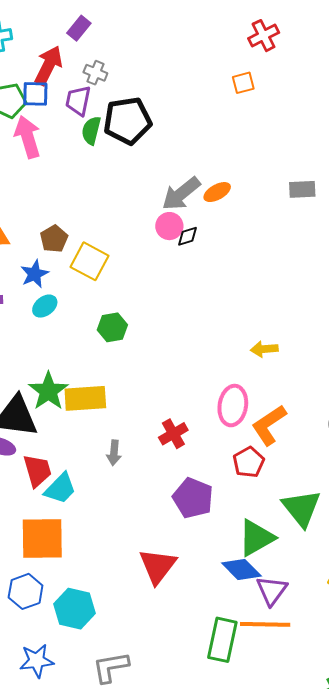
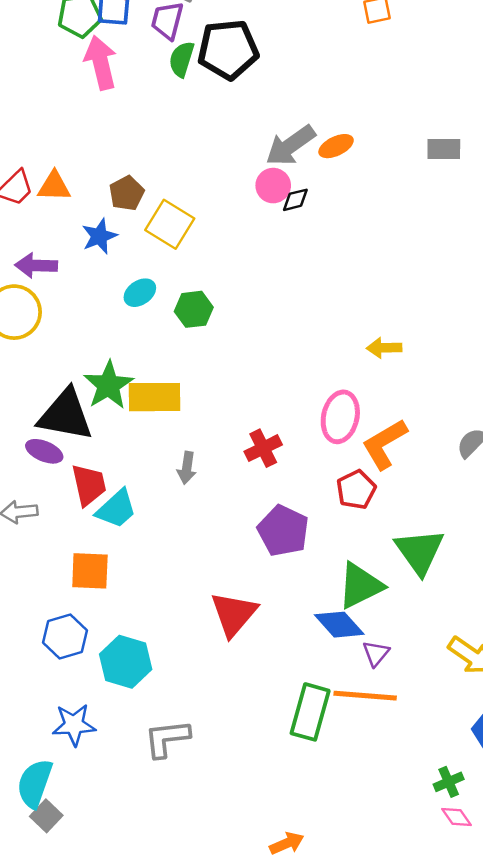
cyan ellipse: (45, 306) -> (140, 293), moved
orange square: (42, 538) -> (90, 571), size x0.7
purple triangle: (272, 591) -> (376, 653), size x0.7

